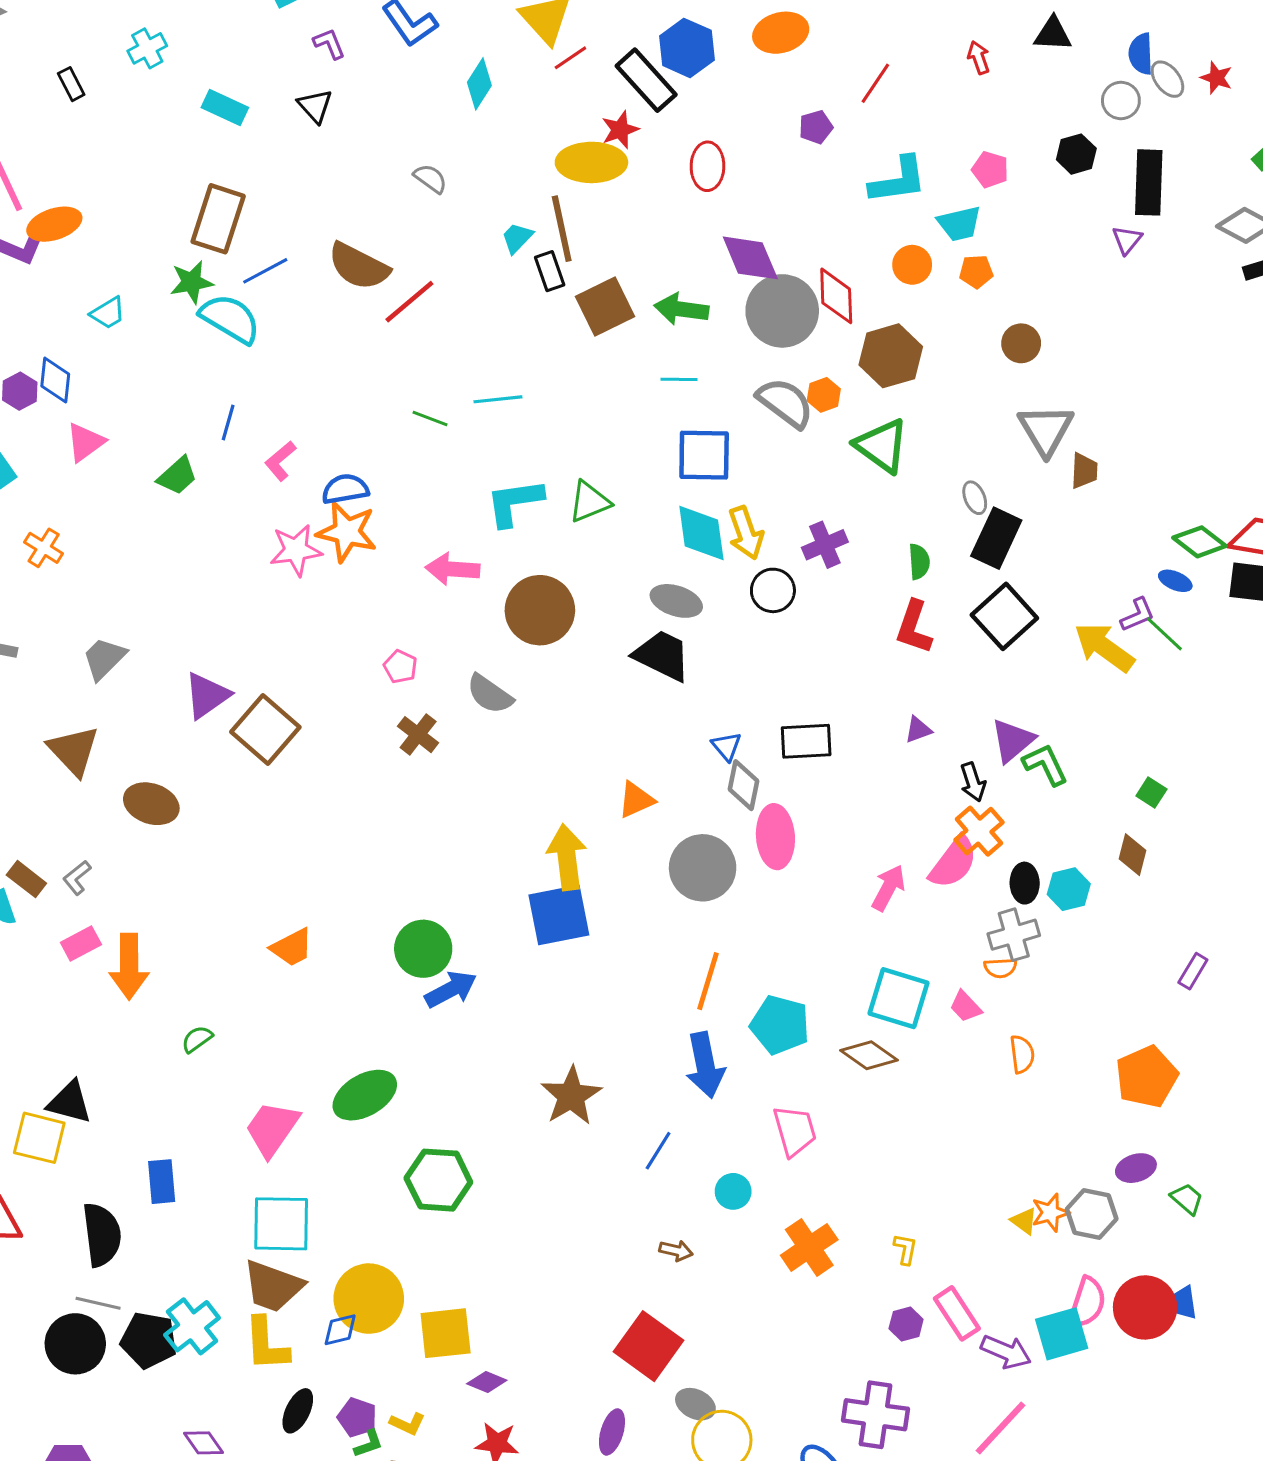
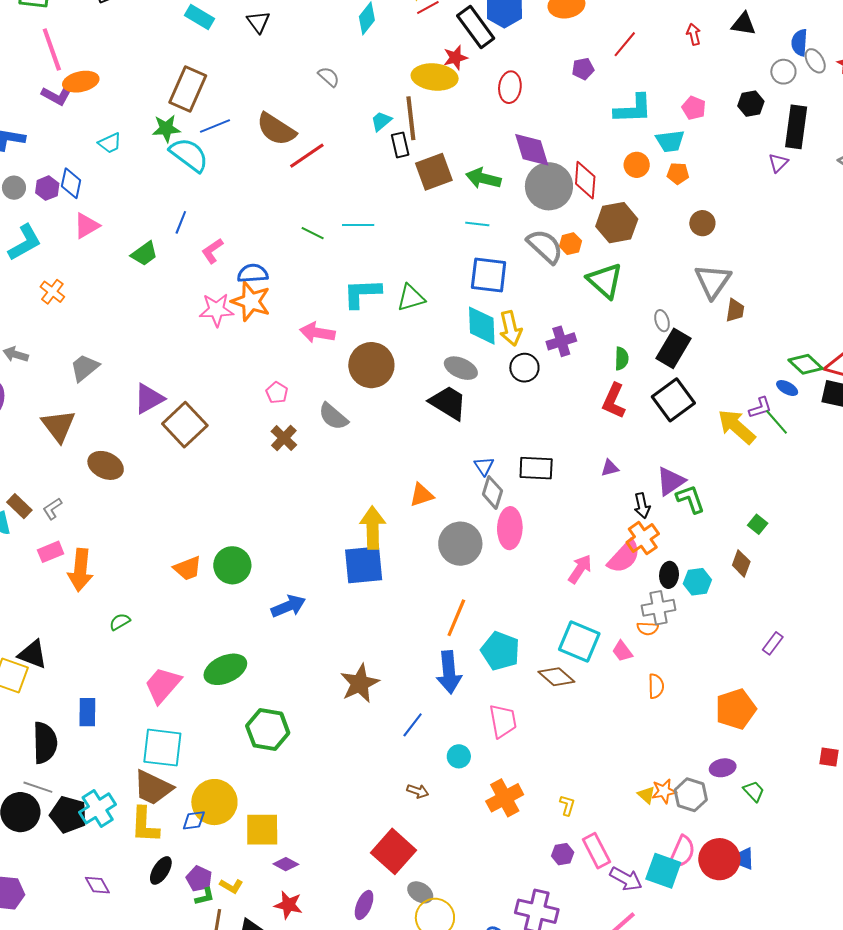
green circle: (423, 949) -> (232, 565), moved
cyan square: (1062, 1334) -> (663, 871), turned 30

